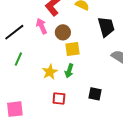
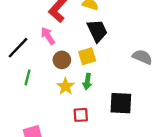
black trapezoid: (106, 27) -> (97, 31), moved
brown circle: (63, 32) -> (62, 60), moved
black square: (95, 94) -> (121, 103), size x1.5

